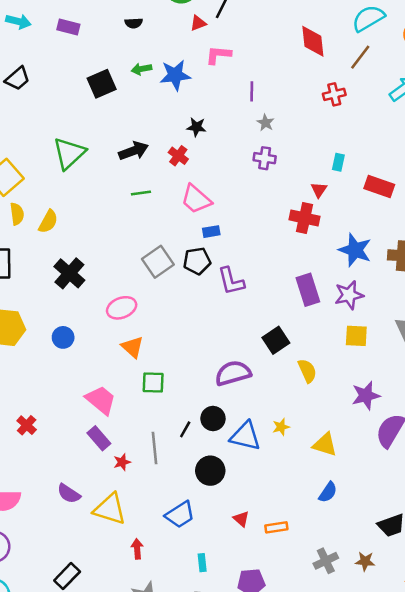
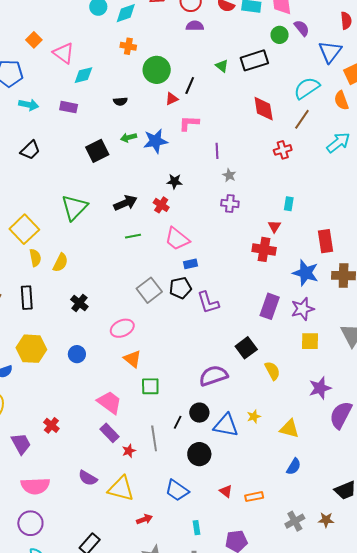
red rectangle: (379, 186) -> (326, 241), moved, turned 65
black cross: (69, 273) -> (79, 303), size x0.7
purple rectangle: (308, 290) -> (270, 306), turned 40
blue trapezoid: (180, 515) -> (177, 490), turned 70
red arrow: (137, 549) -> (144, 519), turned 77

